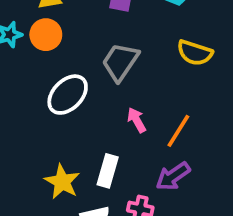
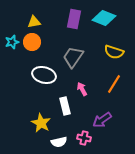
white ellipse: (68, 95) -> (44, 75), turned 60
orange line: (178, 131) -> (114, 84), moved
white rectangle: (108, 171) -> (65, 106), moved, turned -30

